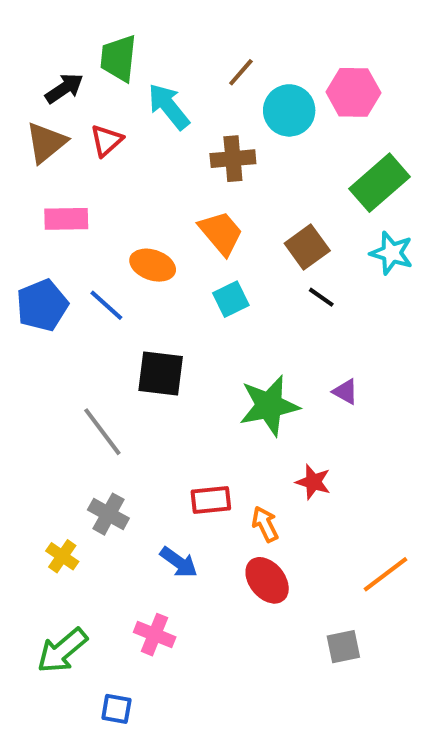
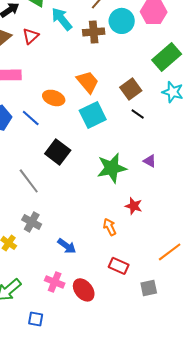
brown cross: (233, 159) -> (94, 32), moved
cyan square: (231, 299) -> (93, 115), size x1.5
black square: (161, 374) -> (58, 152), turned 30
red rectangle: (211, 500) -> (119, 266), moved, turned 30
red ellipse: (267, 580) -> (84, 290), moved

